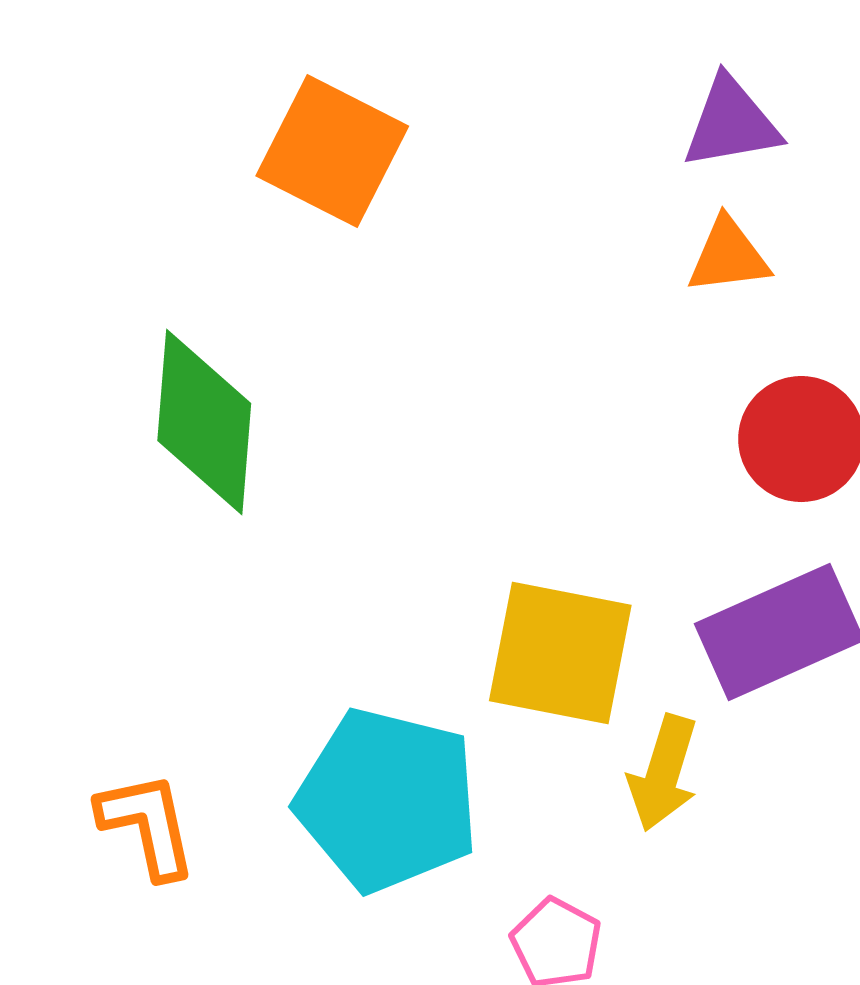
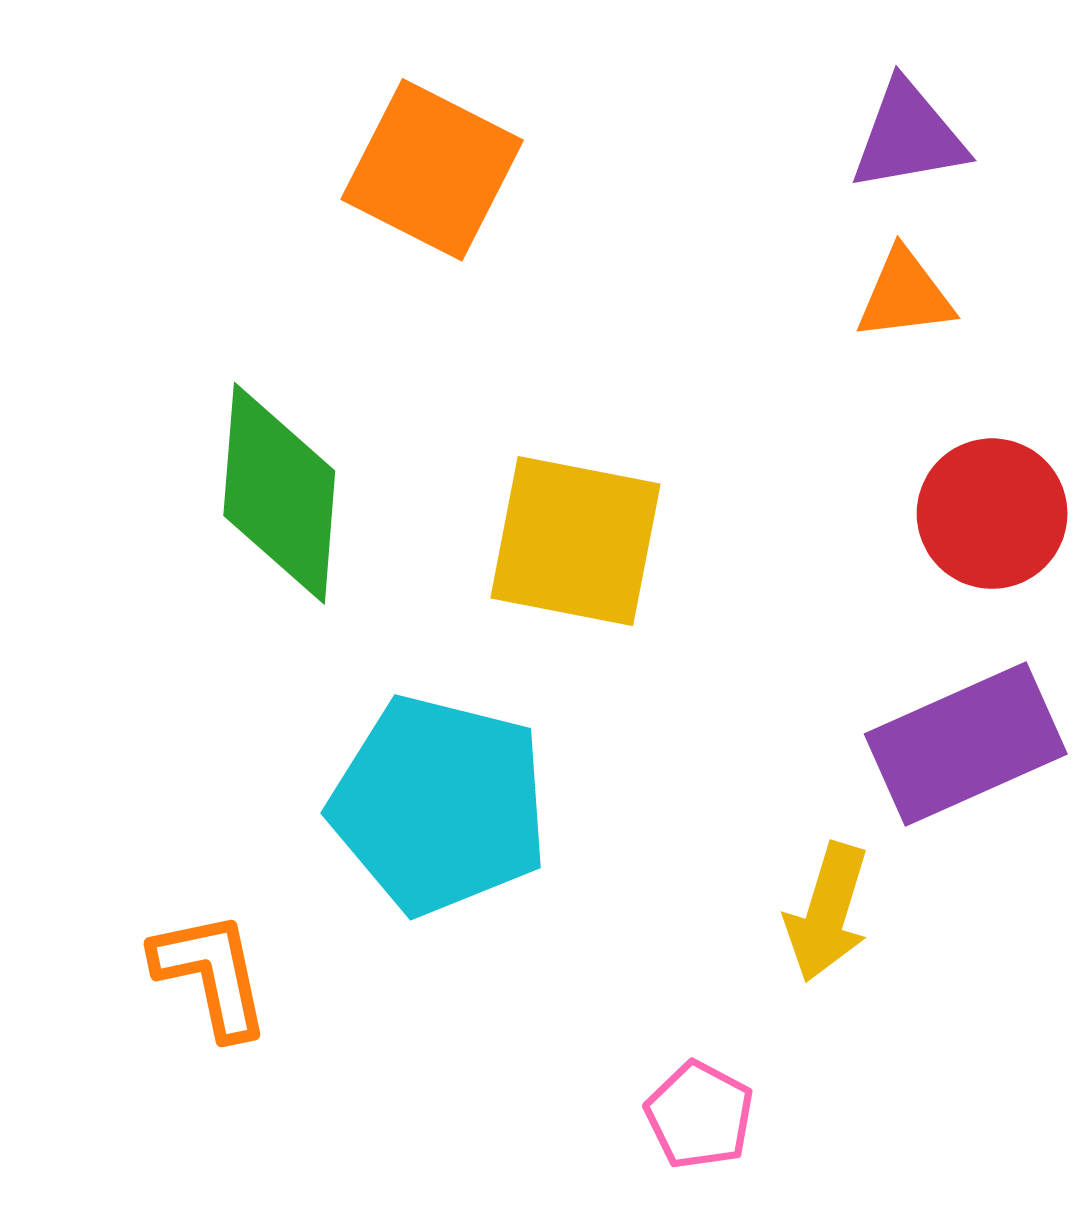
yellow square: (560, 653) -> (575, 541), moved
cyan pentagon: (387, 800) -> (439, 805), moved

